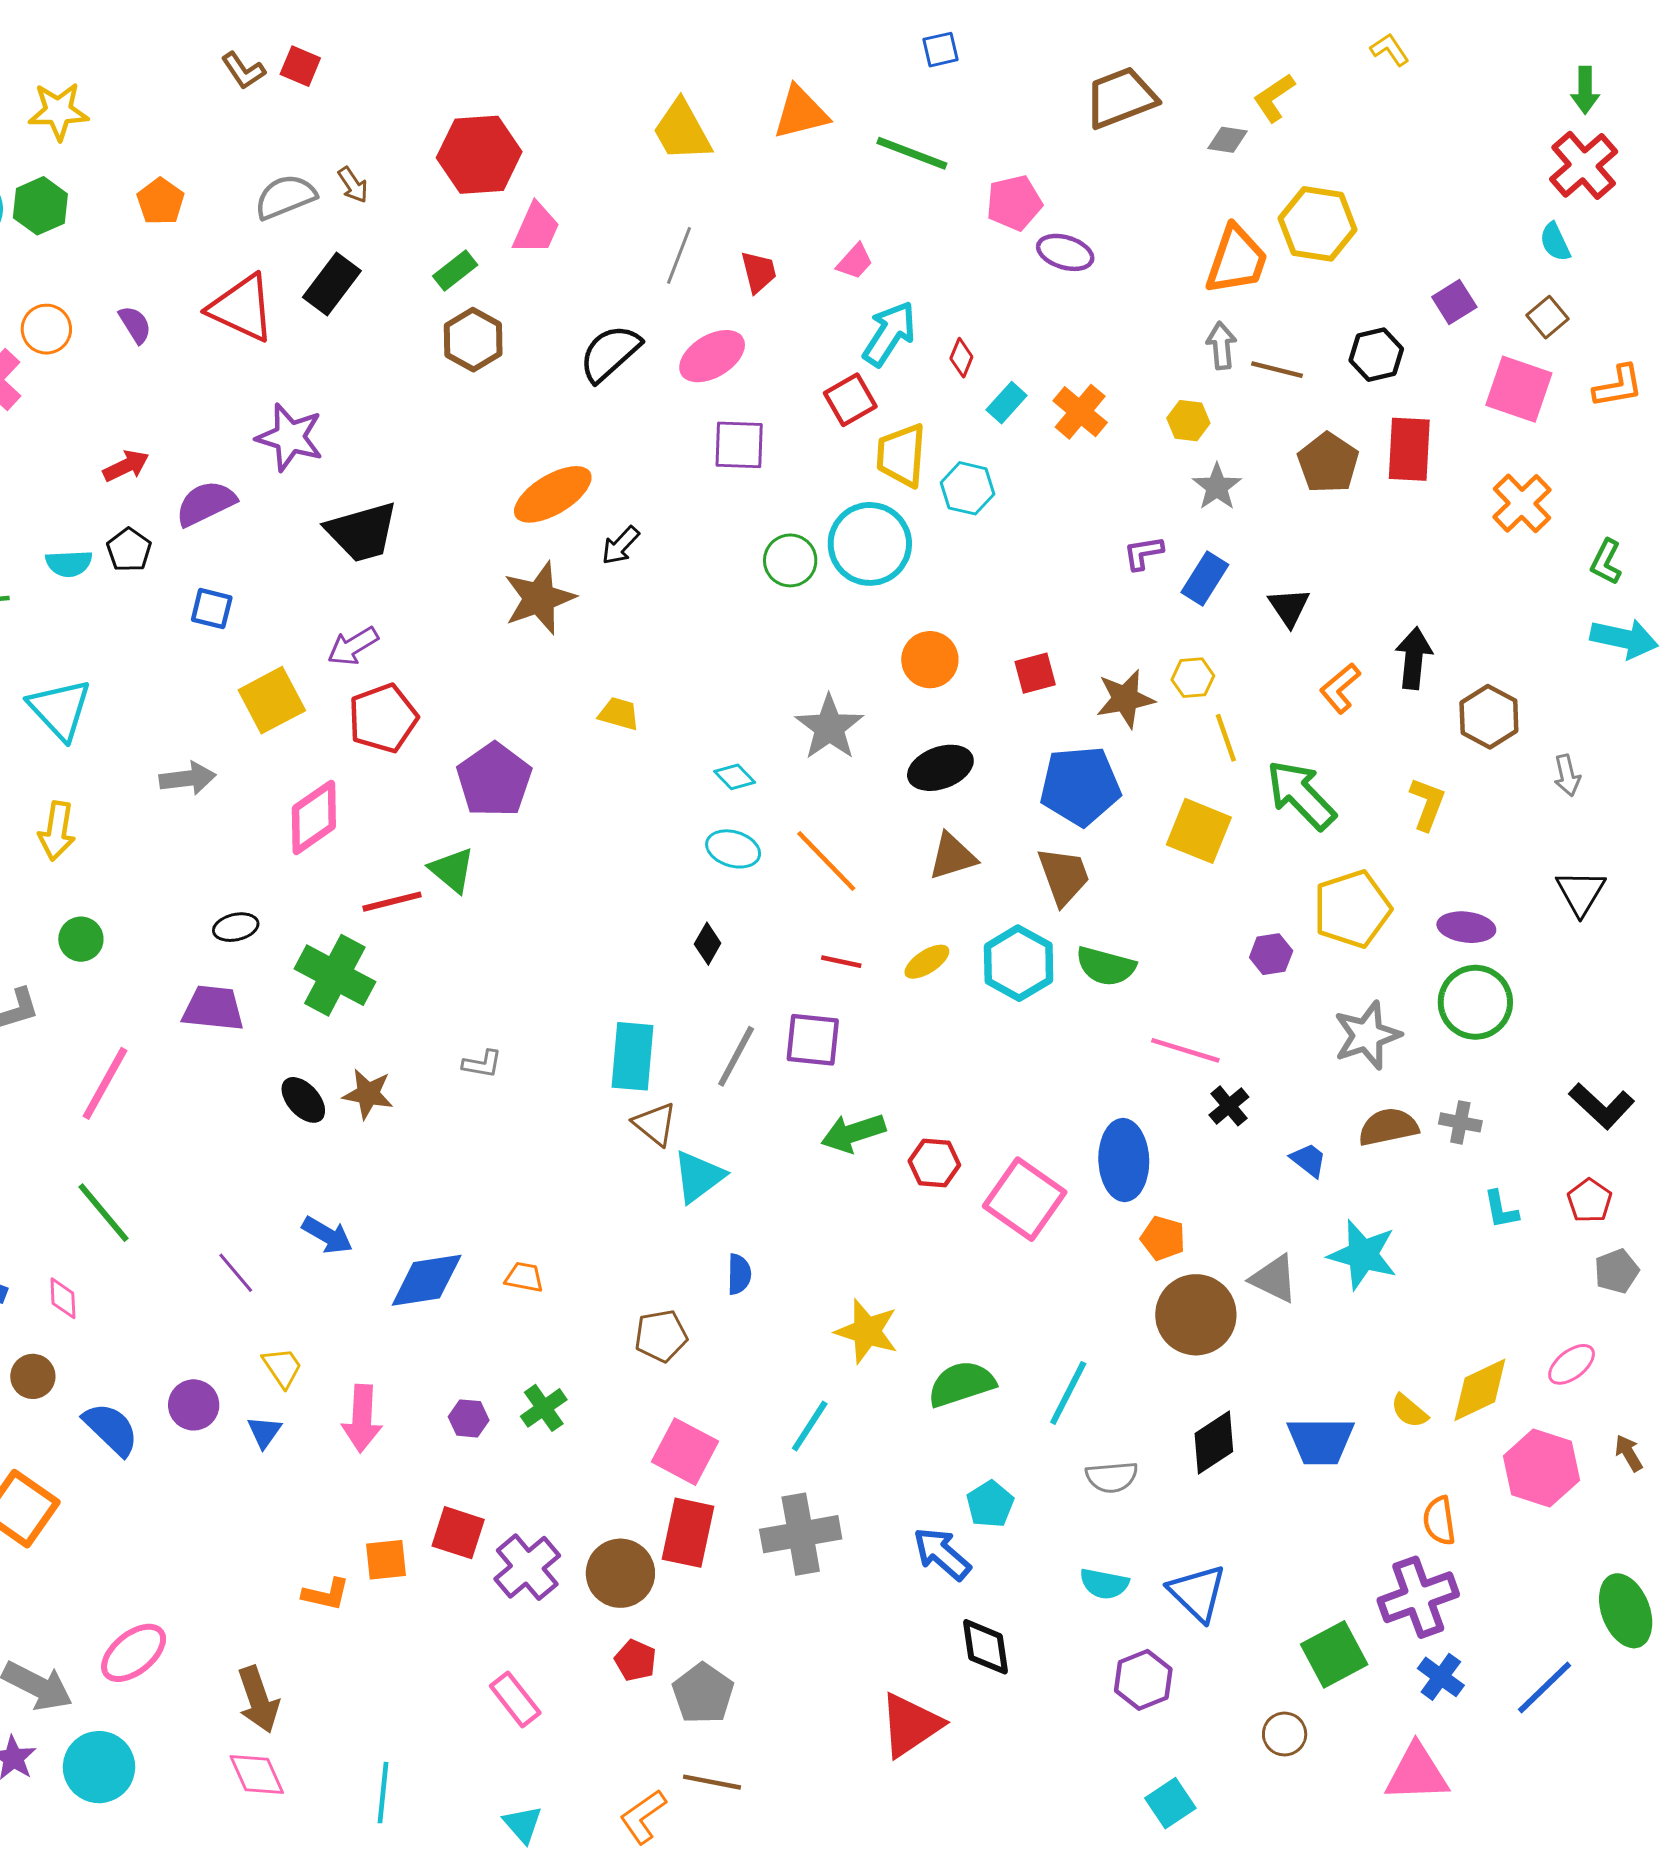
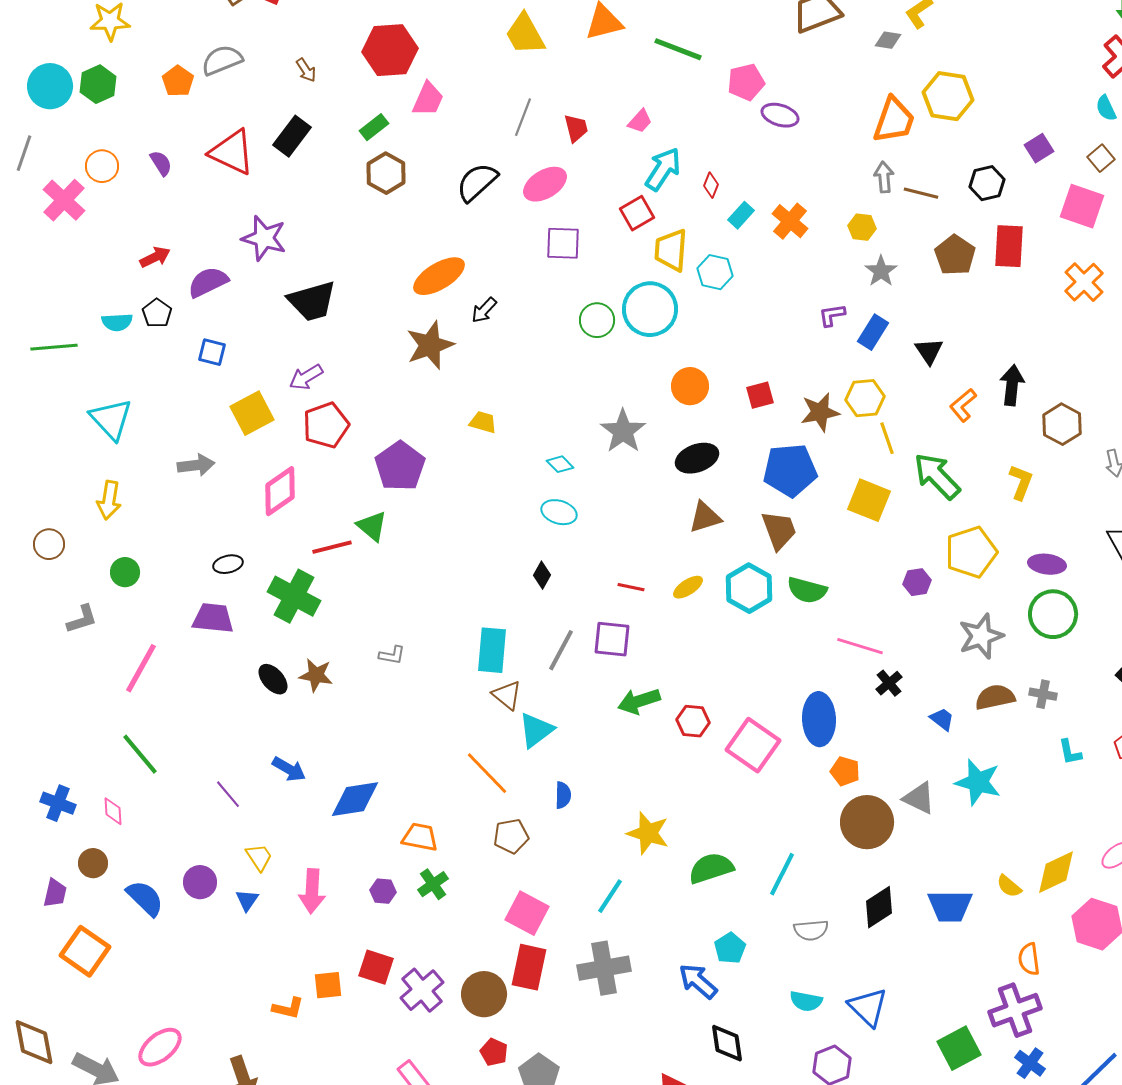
gray semicircle: (285, 197) -> (222, 60), moved
yellow hexagon: (1193, 678) -> (865, 398), size x1.4
orange line: (826, 861) -> (487, 773), moved
orange trapezoid: (524, 1277) -> (420, 837), moved, size x1.4

